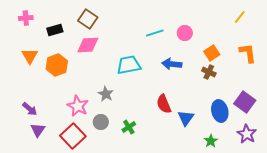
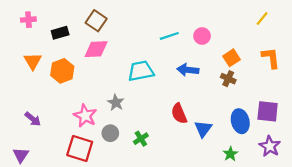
purple square: (245, 102) -> (268, 111), turned -30
purple triangle: (38, 130) -> (21, 155), moved
red square: (73, 136) -> (80, 148), turned -30

